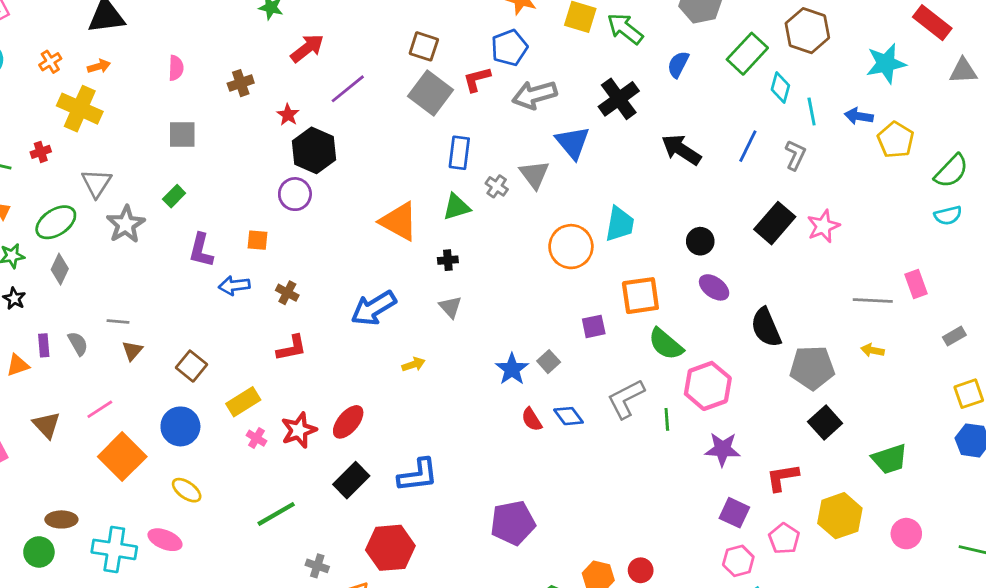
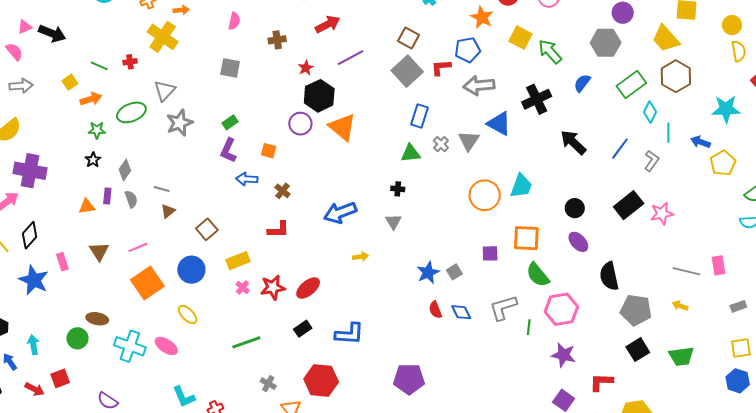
blue triangle: (573, 143) -> (499, 124), turned -32
green rectangle: (174, 196) -> (230, 122), moved
orange triangle: (399, 221) -> (342, 127), moved
gray diamond: (60, 269) -> (125, 170), moved
green trapezoid: (890, 459) -> (681, 356), moved
black rectangle: (351, 480) -> (303, 329), size x0.7

